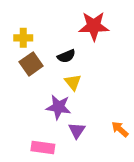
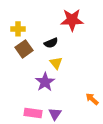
purple star: (59, 107) -> (45, 82), turned 30
purple triangle: (77, 131) -> (55, 114), moved

